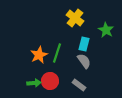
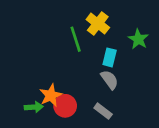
green line: (57, 53) -> (76, 39), moved, turned -36
orange star: (39, 55) -> (51, 95), moved
green arrow: (34, 83) -> (34, 107), moved

